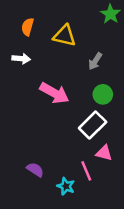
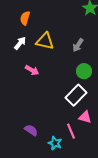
yellow triangle: (65, 36) -> (45, 41), moved
white arrow: (21, 59) -> (20, 43), turned -56
pink arrow: (54, 93) -> (32, 70), moved, size x0.6

